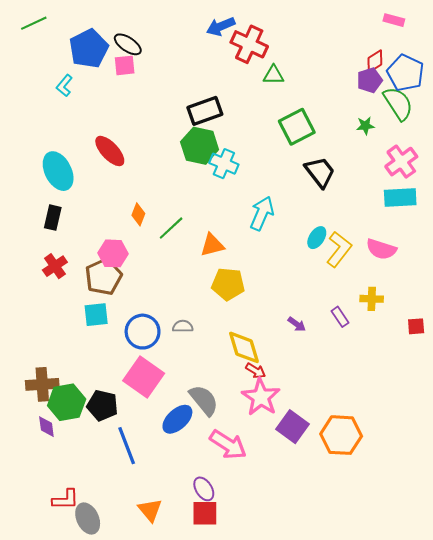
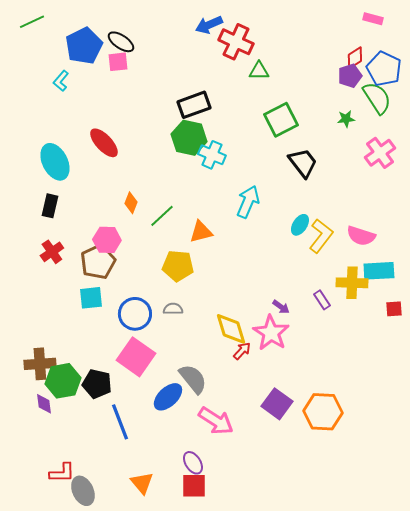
cyan rectangle: (400, 197) -> (379, 271), moved
yellow pentagon: (228, 284) -> (178, 266), moved
yellow cross: (372, 299) -> (352, 283), size x1.4
red arrow: (256, 371) -> (242, 351), turned -78
pink star: (261, 397) -> (271, 333), moved

